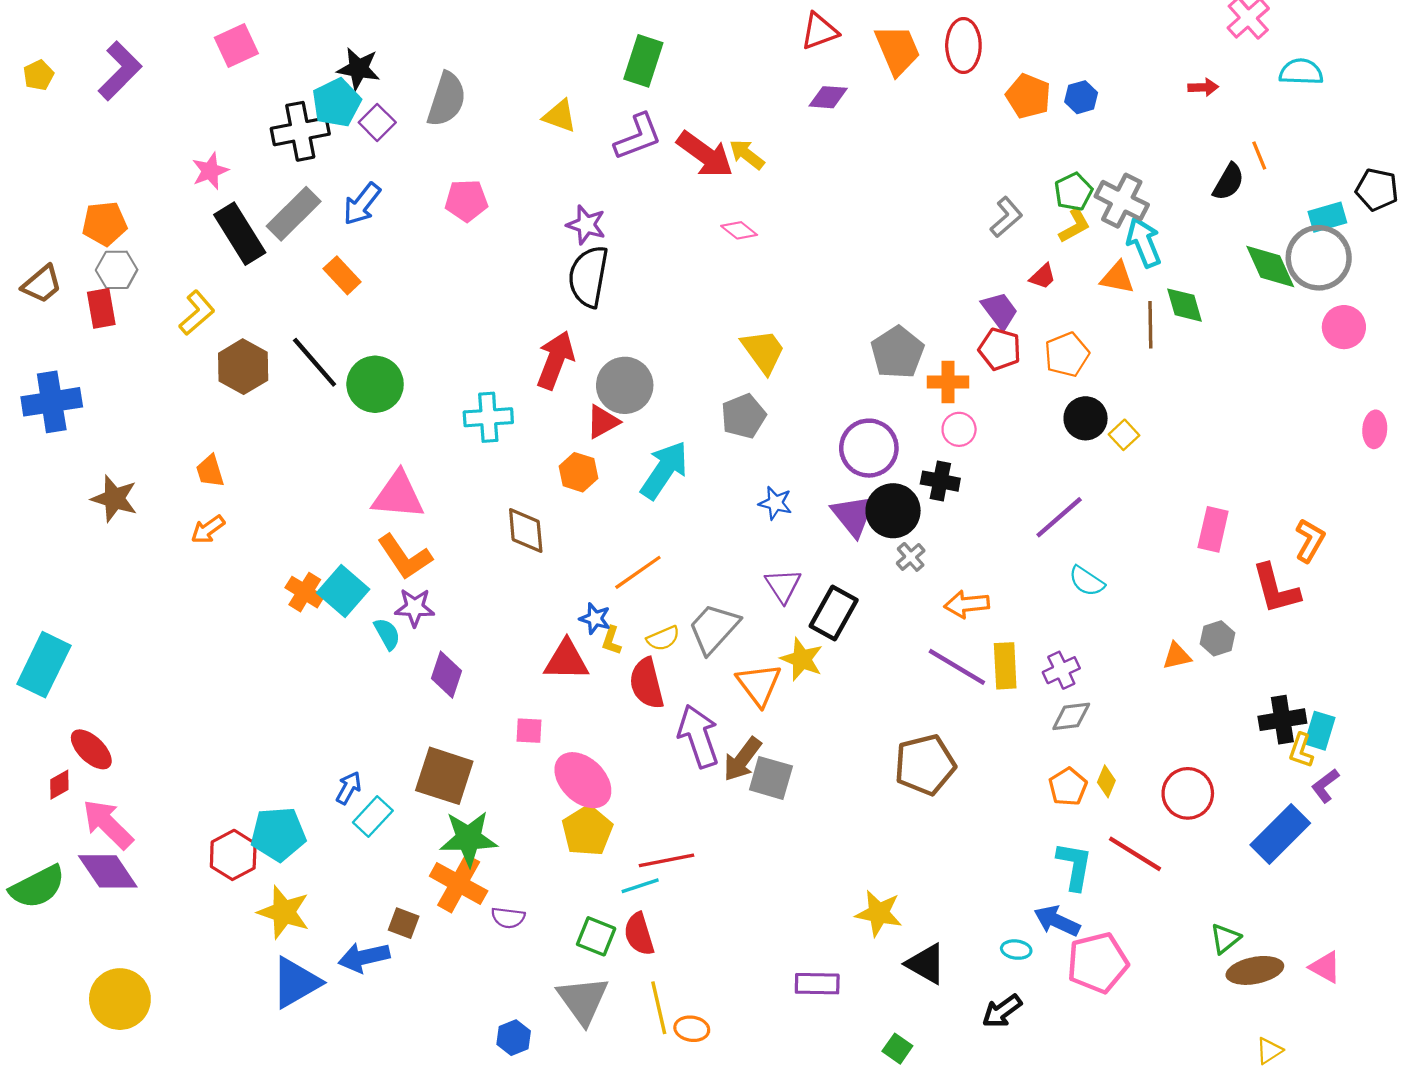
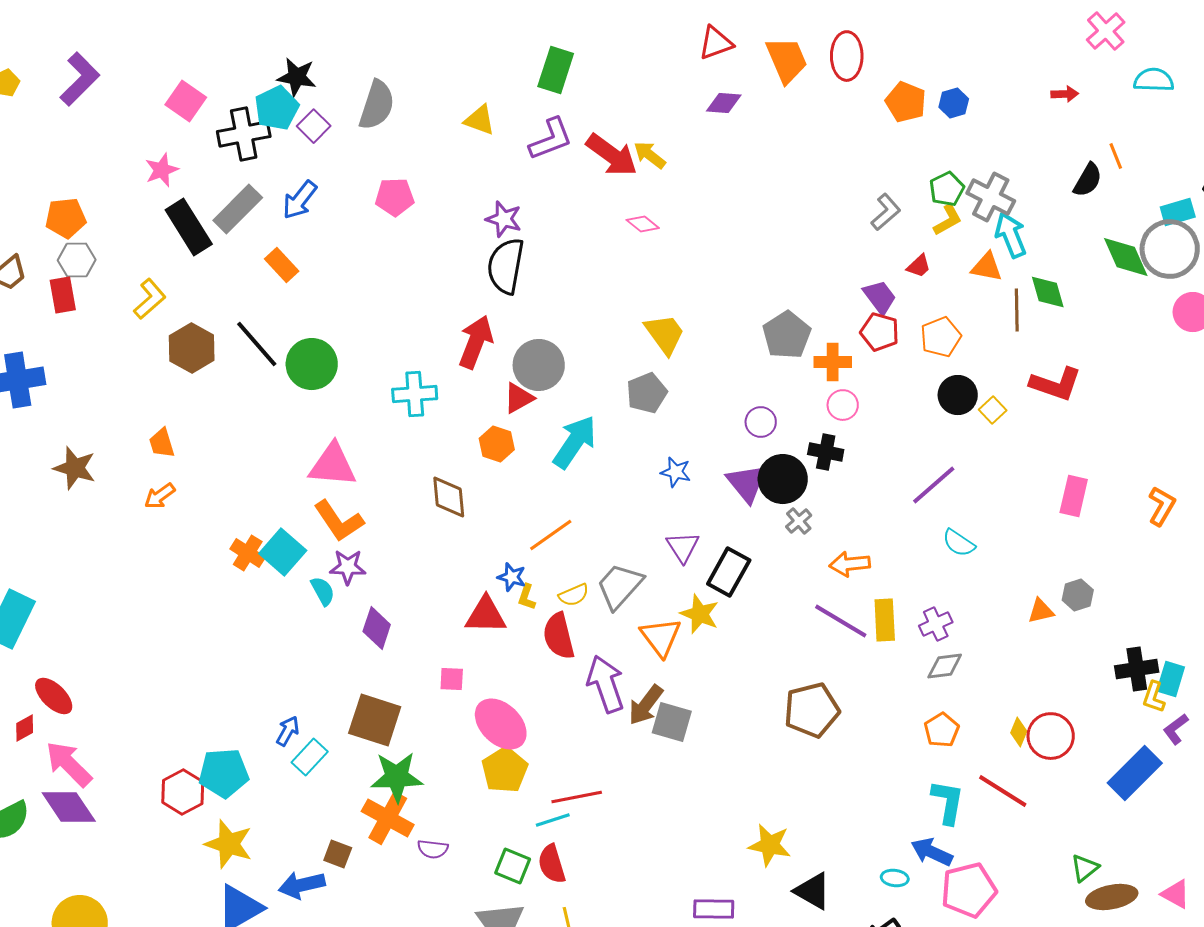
pink square: (236, 46) -> (186, 101), moved, turned -30
purple circle: (869, 448) -> (761, 422), size x0.6
red L-shape: (1276, 589) -> (1056, 384), moved, turned -56
yellow diamond: (1106, 781) -> (1019, 732), moved

